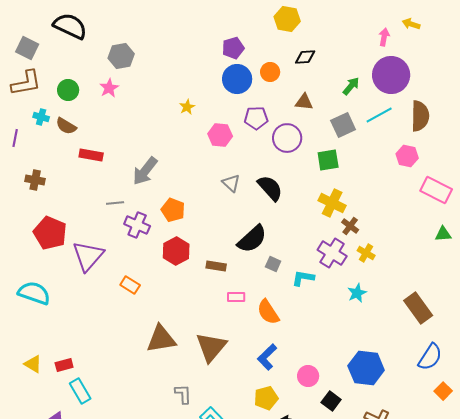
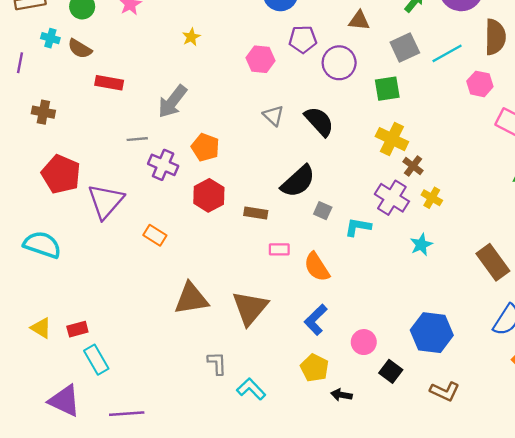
yellow star: (187, 107) -> (191, 37), moved
cyan line: (379, 115) -> (447, 53), moved
yellow pentagon: (266, 398) -> (314, 368), turned -30

